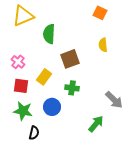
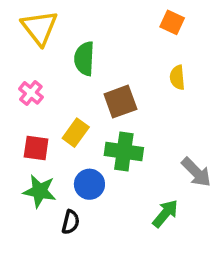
yellow triangle: (23, 16) -> (40, 28), turned -45
pink cross: (18, 62) -> (31, 93), moved
green cross: (72, 88) -> (124, 152), size x1.5
black semicircle: (34, 133) -> (71, 222), moved

